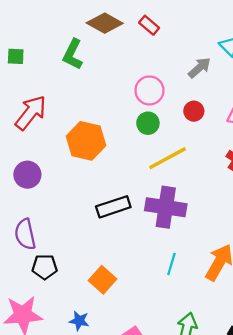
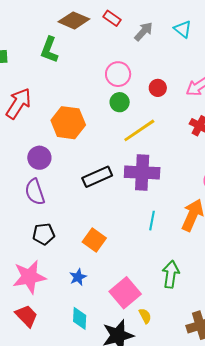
gray arrow: (199, 68) -> (144, 31), moved
purple circle: (27, 175) -> (39, 158), moved
purple semicircle: (25, 234) -> (35, 192), moved
blue star: (79, 321) -> (78, 277), turned -30

